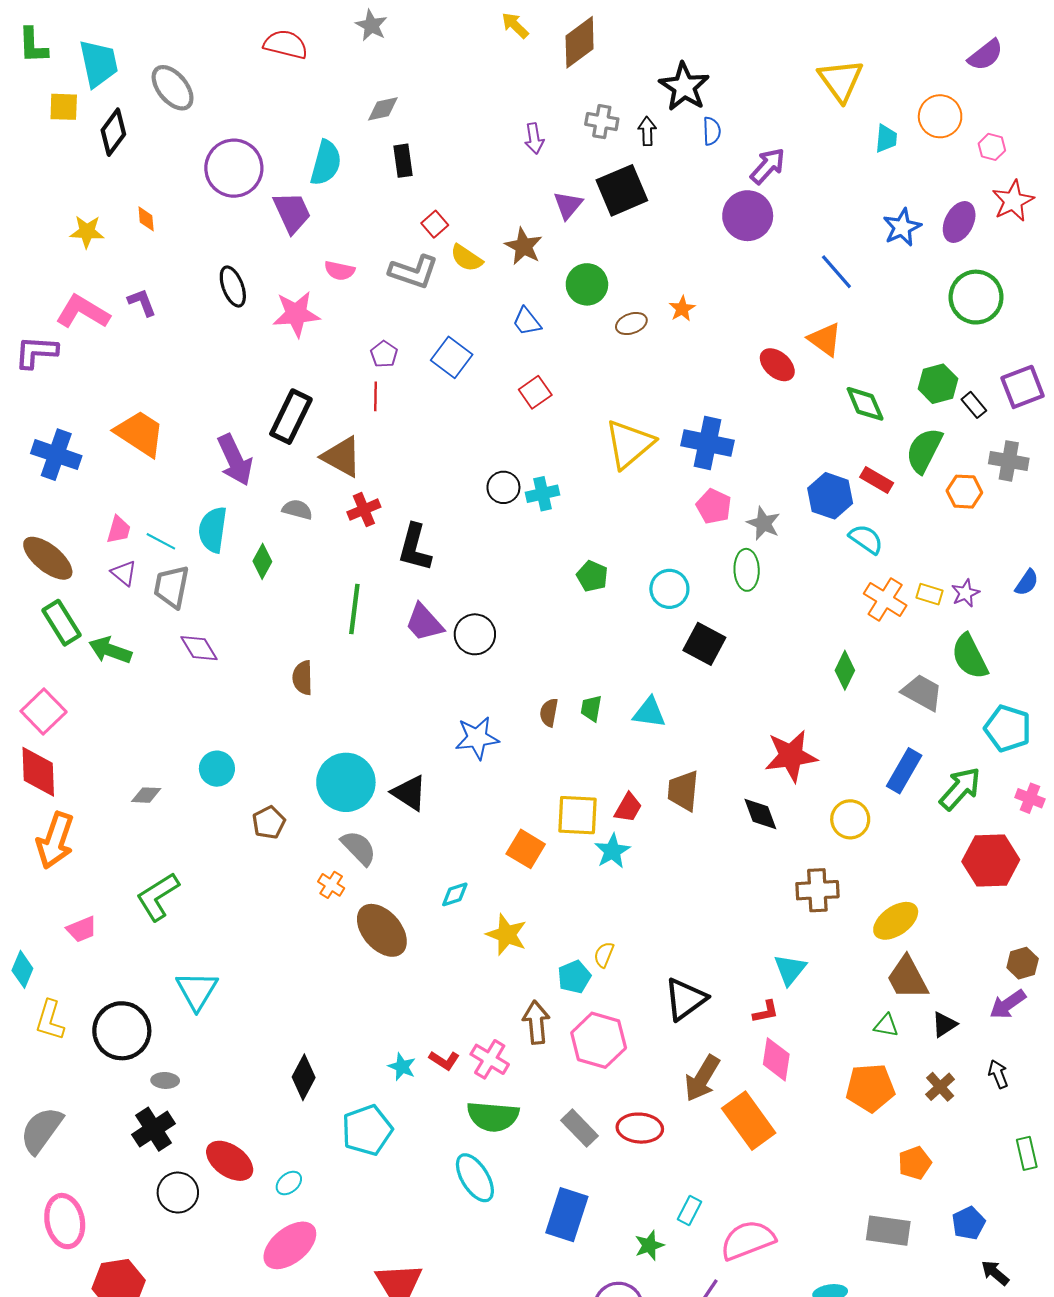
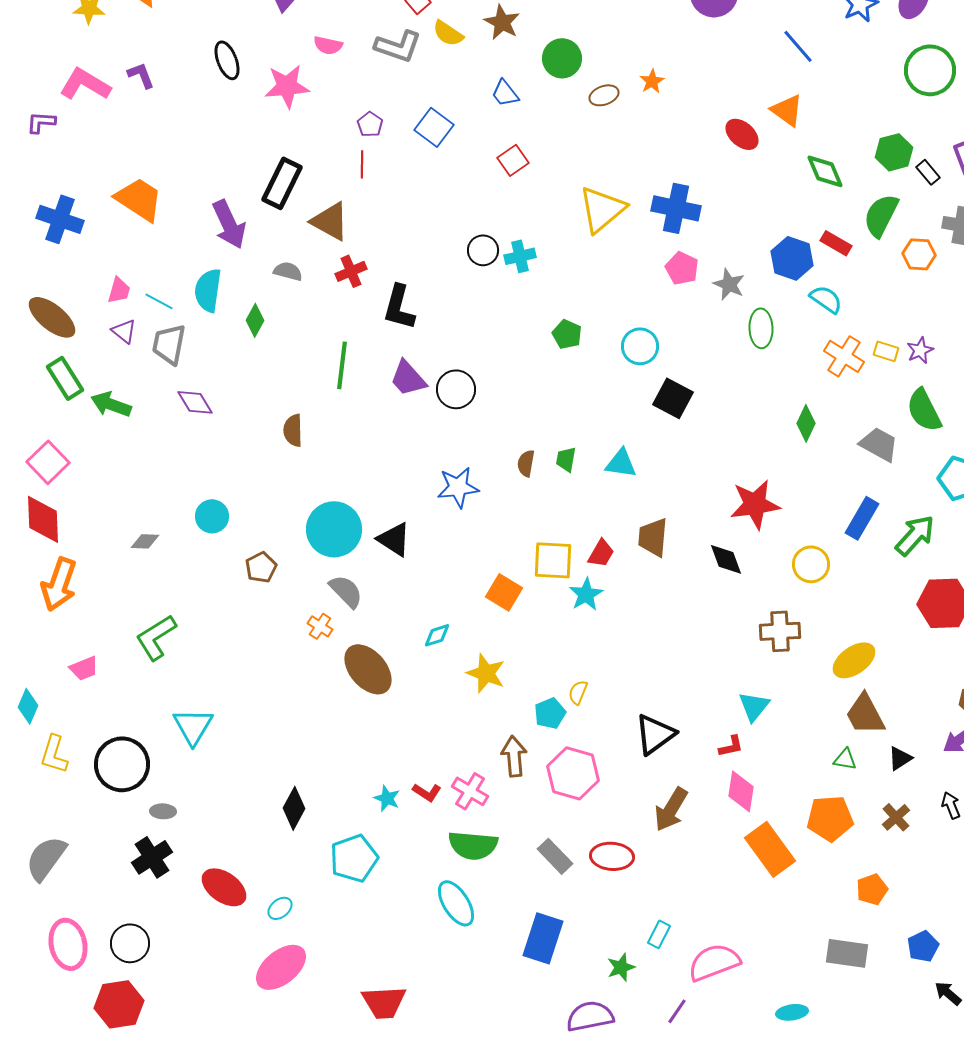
purple L-shape: (36, 352) -> (41, 122), size x0.7
green ellipse: (747, 570) -> (761, 328), moved
orange rectangle: (749, 1121) -> (770, 849), moved
black circle: (178, 1193) -> (130, 943), moved

